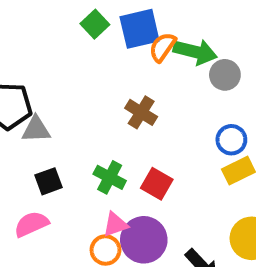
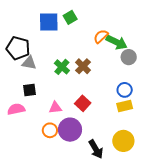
blue square: (140, 29) -> (49, 22), moved
green cross: (110, 177) -> (62, 67), moved
pink triangle: (115, 224) -> (55, 108), moved

